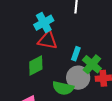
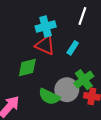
cyan rectangle: (76, 54) -> (73, 48), moved

